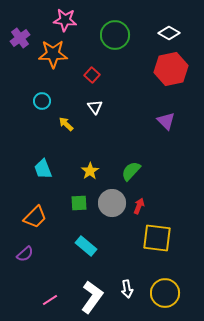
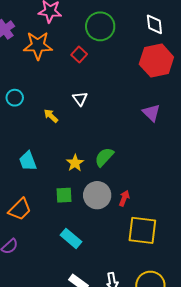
white diamond: (169, 33) -> (154, 24), turned 55
red square: (92, 75) -> (79, 54), moved
cyan circle: (42, 101) -> (15, 98), moved
green semicircle: (131, 171) -> (104, 157), moved

